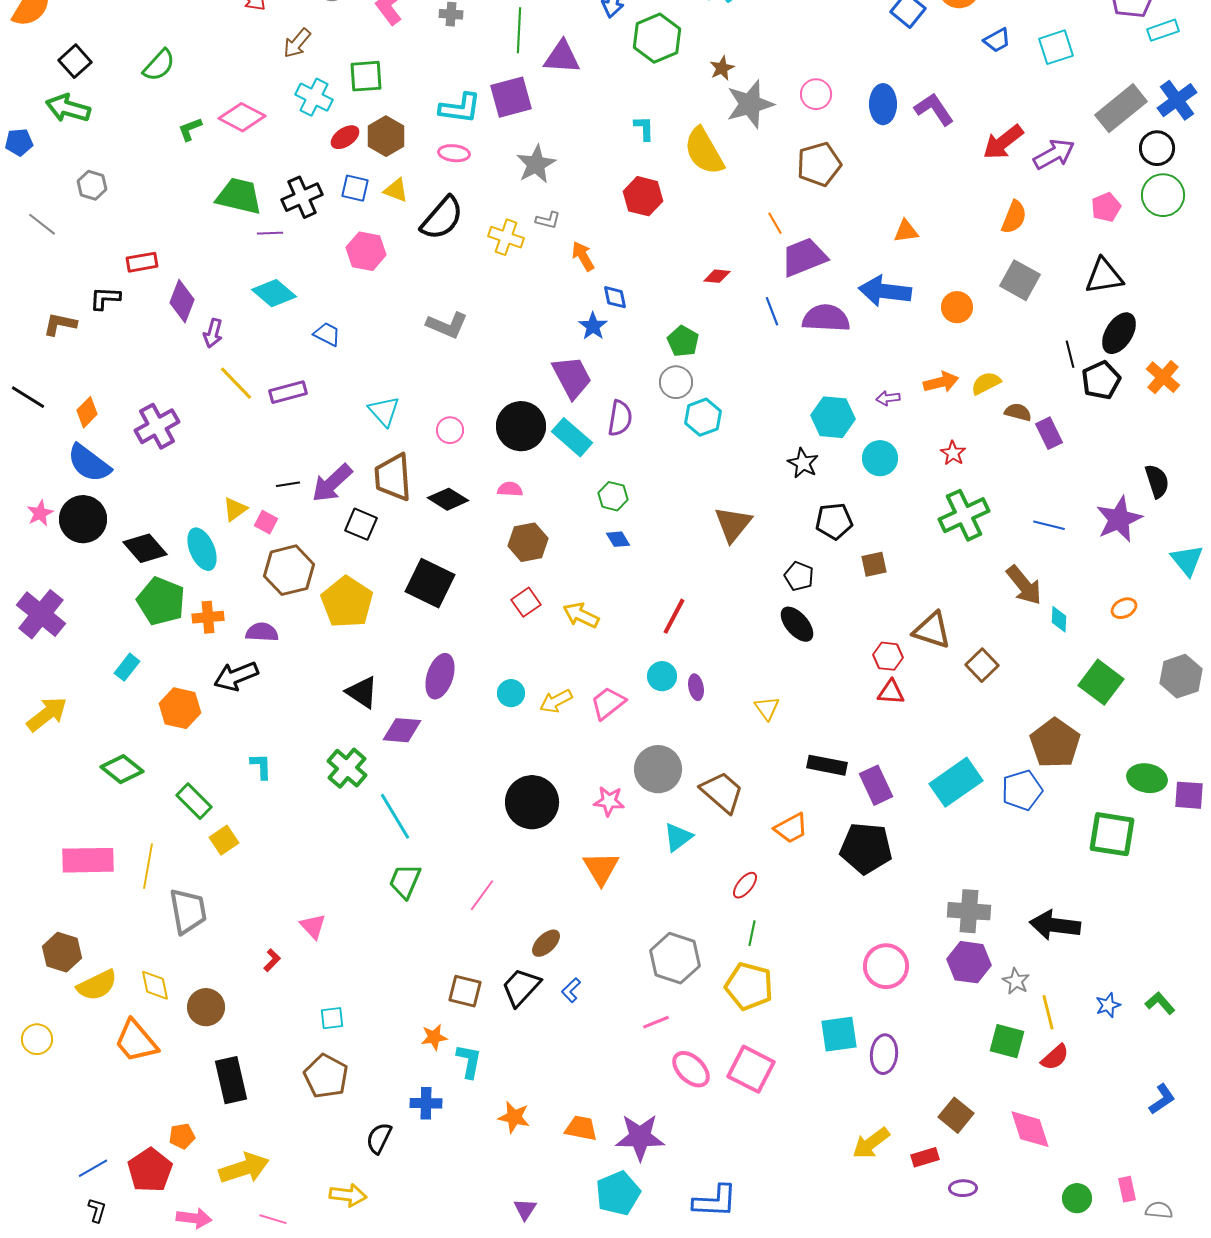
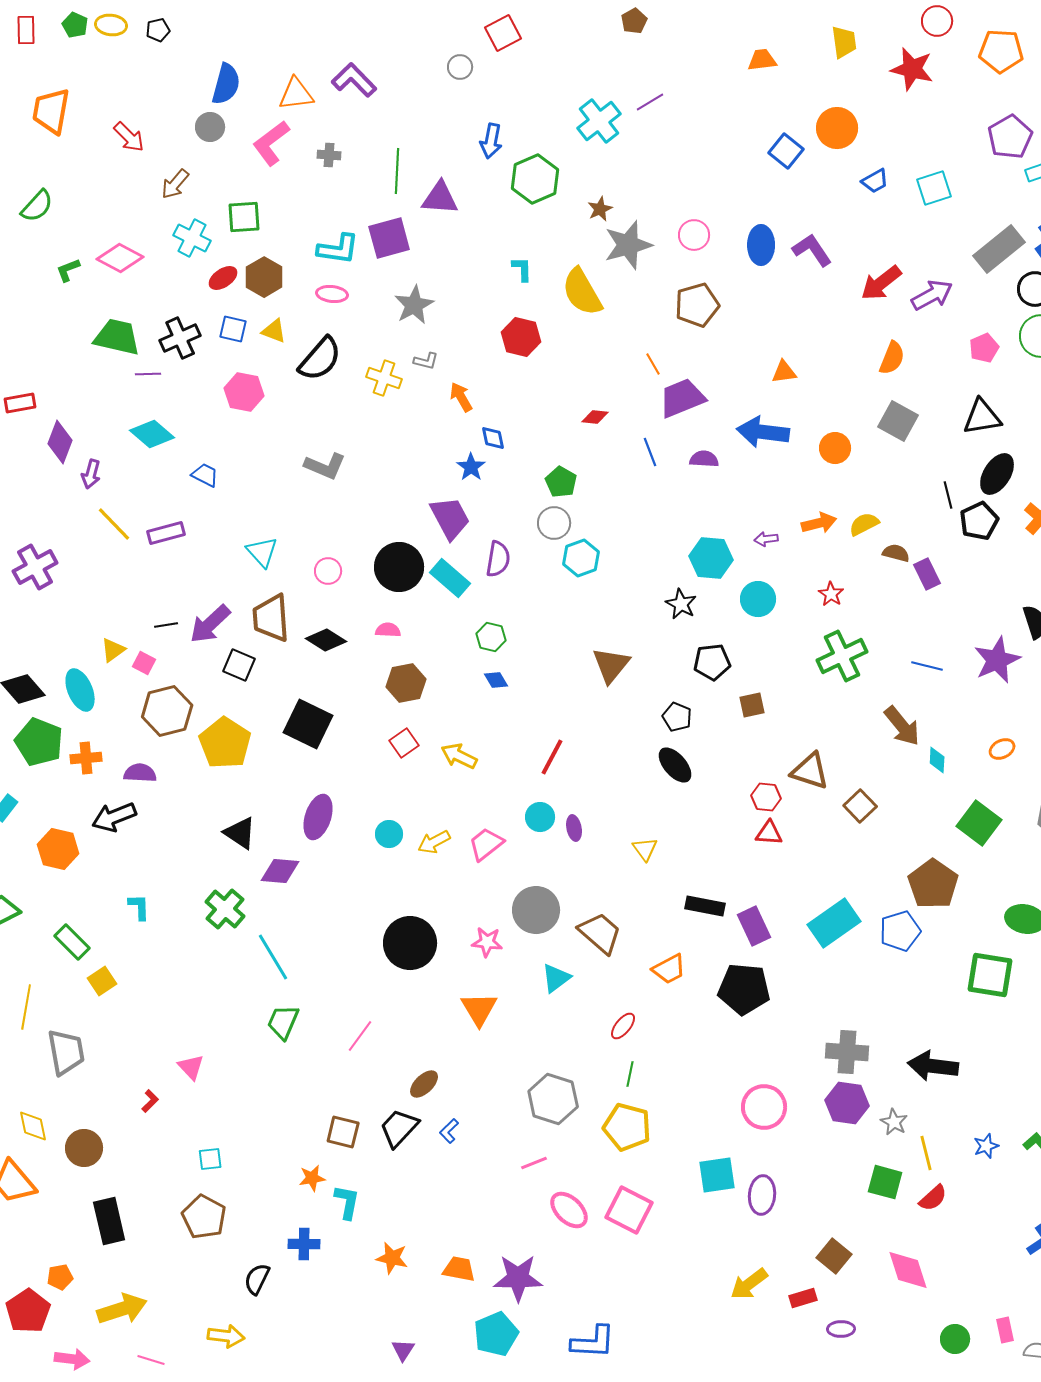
purple semicircle: (826, 318) -> (704, 459), size x0.6

